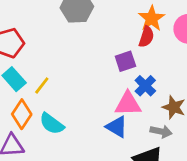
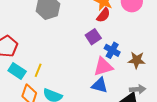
red semicircle: (146, 37) -> (103, 15), turned 35
gray arrow: (161, 131) -> (138, 89), moved

